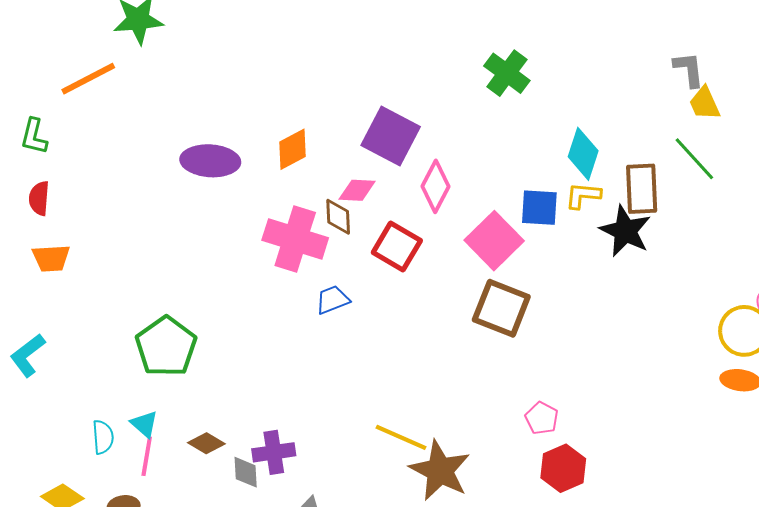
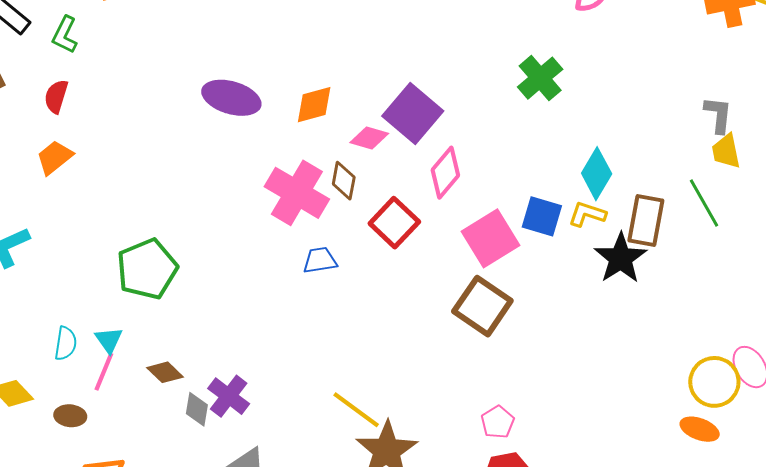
pink diamond: (357, 190) -> (369, 138), moved
orange trapezoid: (51, 258) -> (55, 157), turned 132
purple cross: (274, 452) -> (229, 396), turned 33

